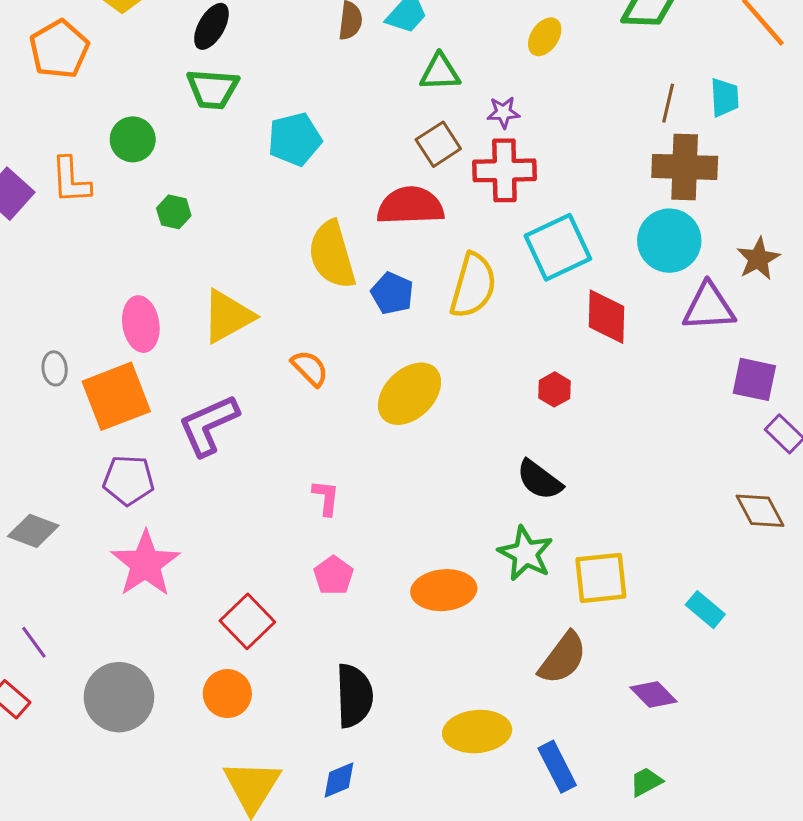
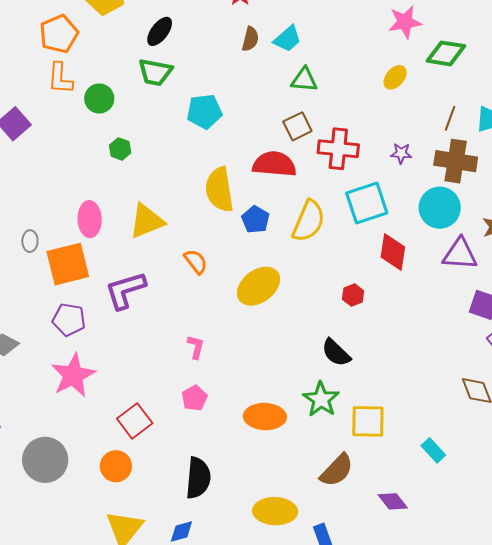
yellow ellipse: (545, 37) -> (395, 77), moved
purple star: (503, 112) -> (401, 153), moved
orange L-shape: (71, 180) -> (60, 78), moved

